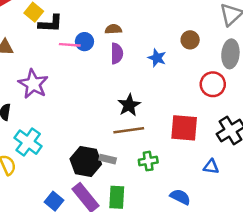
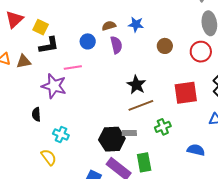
black L-shape: (51, 24) -> (49, 45), moved
brown circle: (190, 40) -> (165, 46), moved
pink line: (70, 45) -> (73, 68), moved
blue star: (157, 58) -> (136, 24), moved
cyan cross: (28, 142) -> (61, 134), size x0.7

